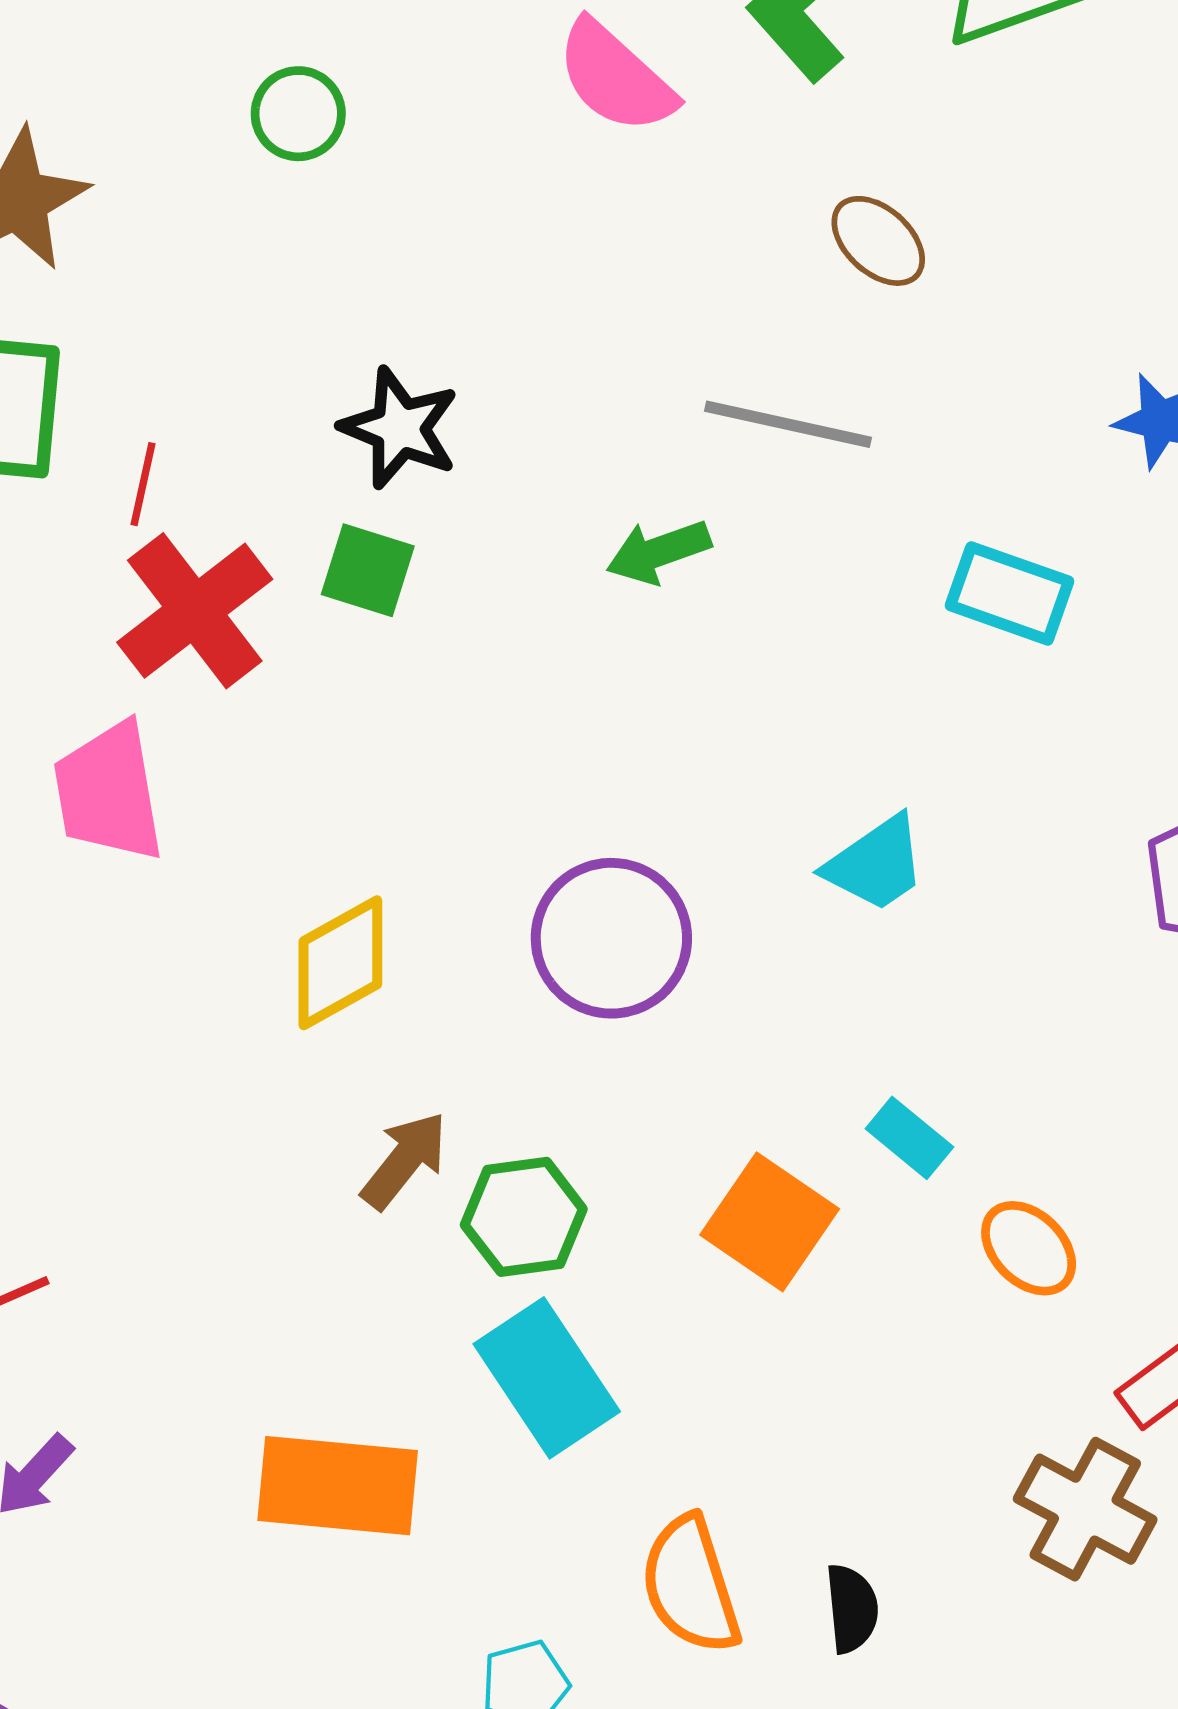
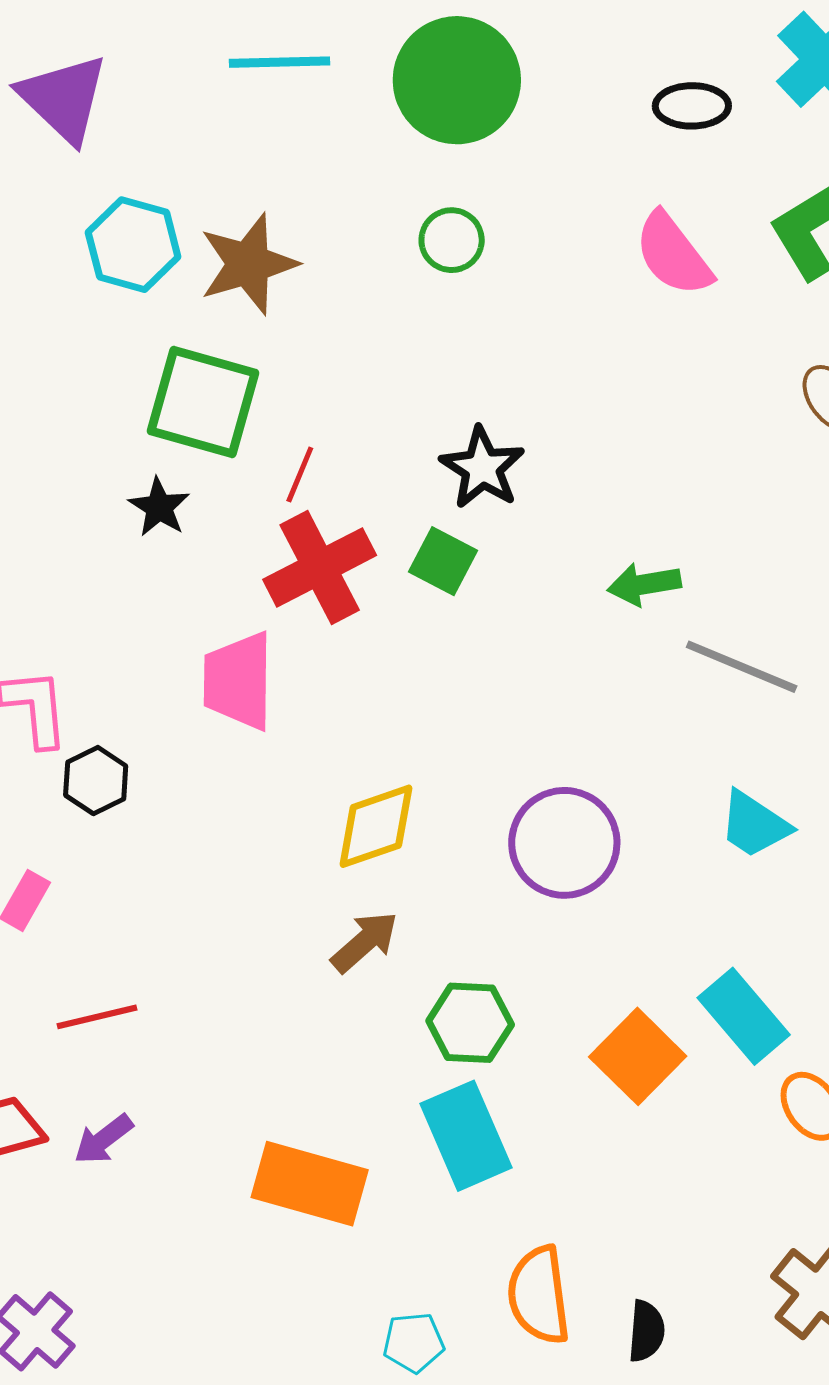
gray line: (788, 424) -> (742, 667), moved
cyan trapezoid: (876, 864) -> (754, 824), turned 58
cyan rectangle: (909, 1138) -> (744, 1016), size x1.6
brown arrow: (404, 1160) -> (365, 942), moved

